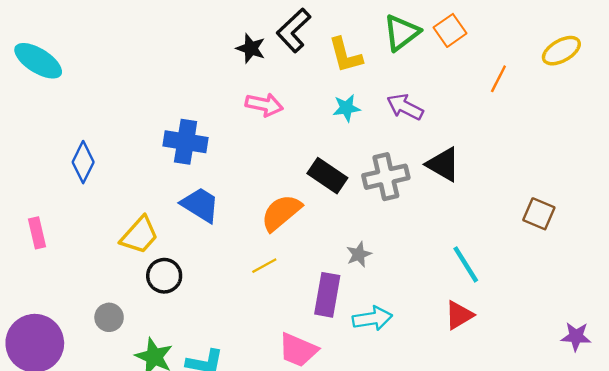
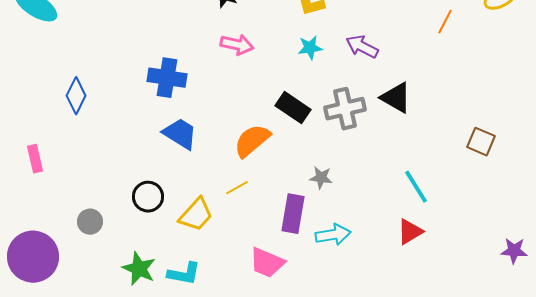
yellow trapezoid: (139, 235) -> (196, 215), moved
gray star: (359, 254) -> (321, 178), turned 30
gray circle: (109, 317) -> (90, 222), moved

